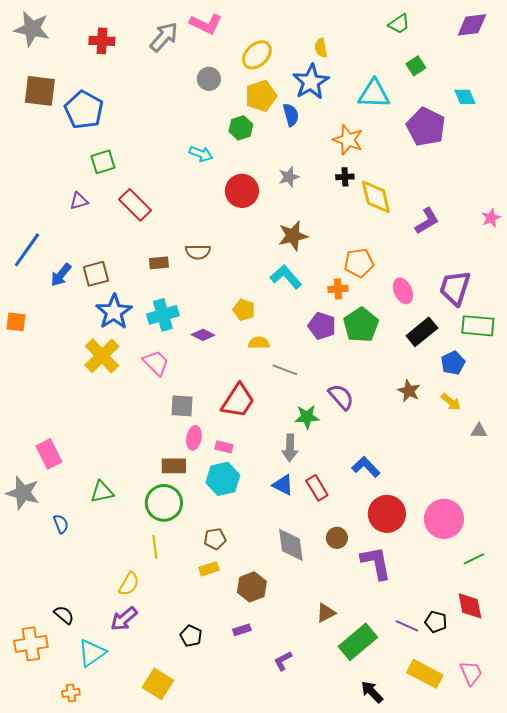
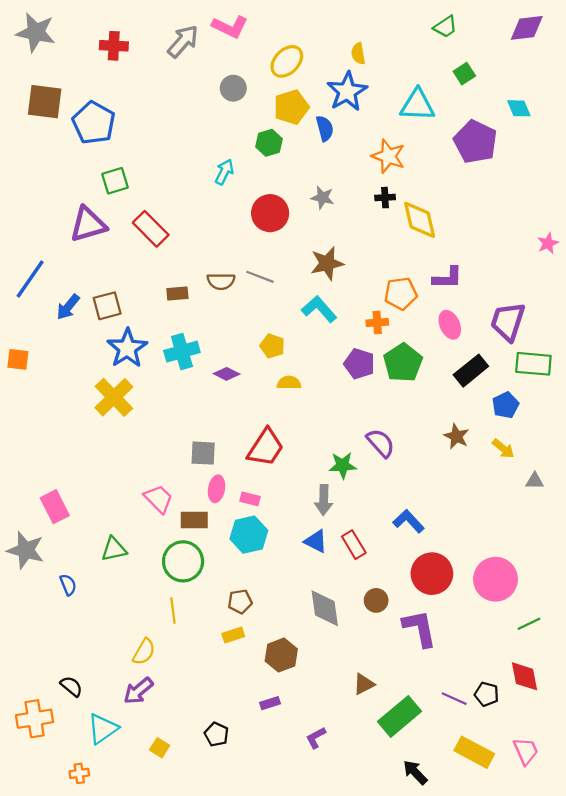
cyan arrow: (201, 154) -> (224, 172), turned -85
gray star: (289, 177) -> (323, 198), turned 30
purple triangle: (79, 201) -> (88, 224), size x1.8
purple L-shape: (427, 221) -> (448, 278), moved, turned 32
pink trapezoid: (156, 363) -> (158, 499), moved
gray line: (285, 370) -> (260, 277), moved
black pentagon: (191, 636) -> (217, 734), moved
yellow square: (158, 684) -> (160, 748), moved, size x0.6

